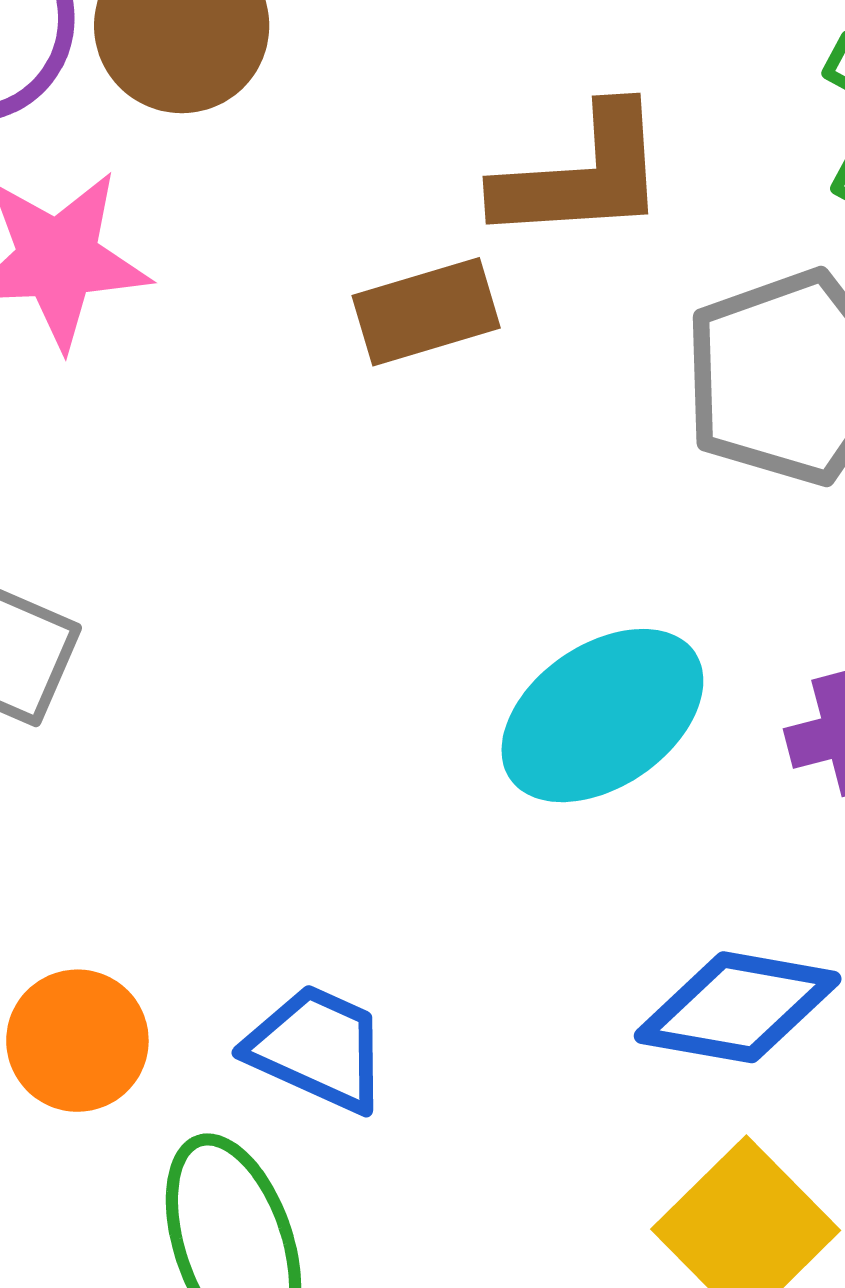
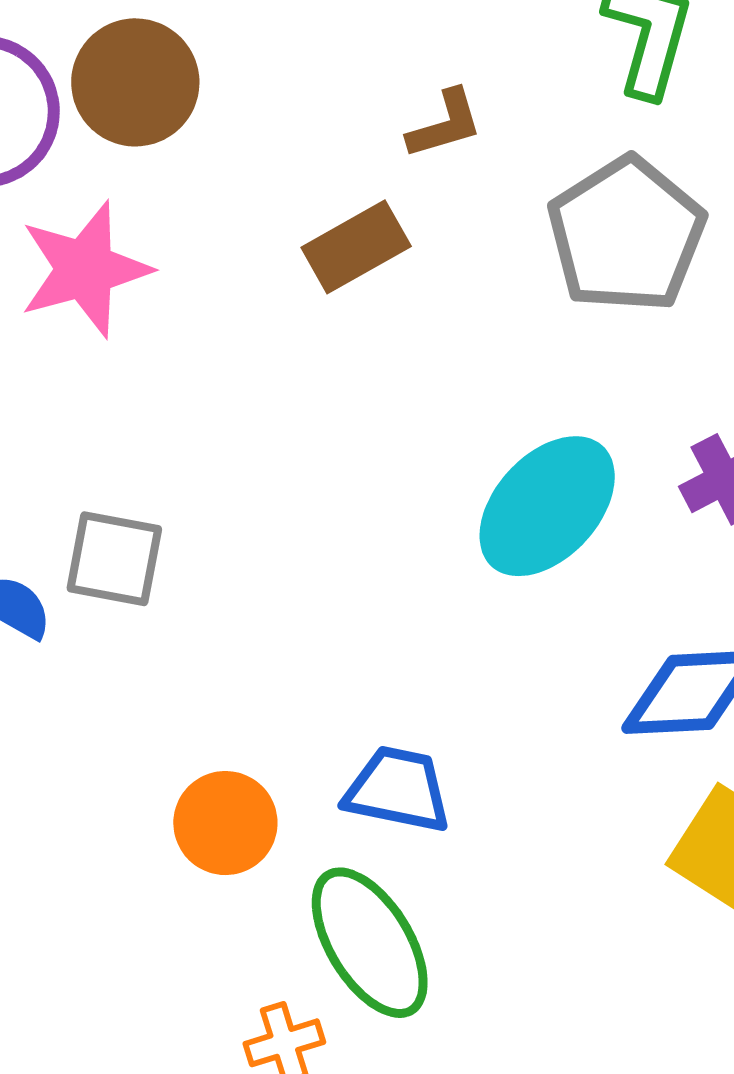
brown L-shape: (582, 175) -> (445, 124), size x0.6

